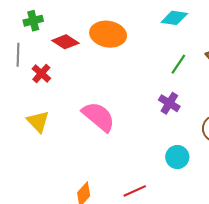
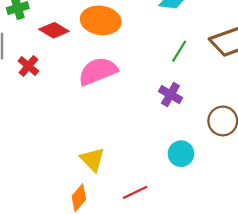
pink semicircle: (98, 117) -> (98, 71), moved, turned -60
yellow triangle: (38, 122) -> (92, 159), moved

